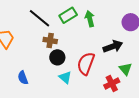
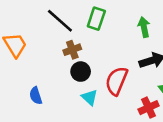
green rectangle: (68, 15) -> (96, 19), turned -42
green arrow: (90, 19) -> (144, 27), moved
brown cross: (50, 40) -> (72, 50), turned -32

